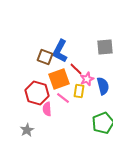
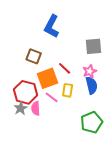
blue L-shape: (60, 51) -> (52, 26), moved
pink star: (87, 79) -> (90, 71), moved
gray star: (27, 130) -> (21, 108), moved

